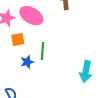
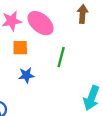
green line: (42, 51) -> (61, 57), moved

